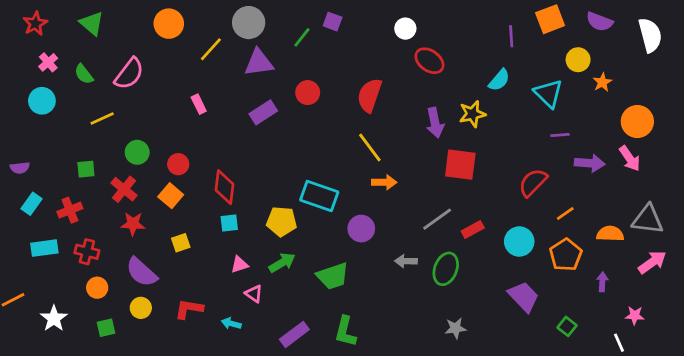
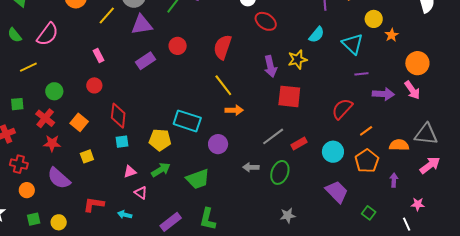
red circle: (178, 164) -> (94, 85), moved
yellow circle: (141, 308) -> (59, 222), moved

